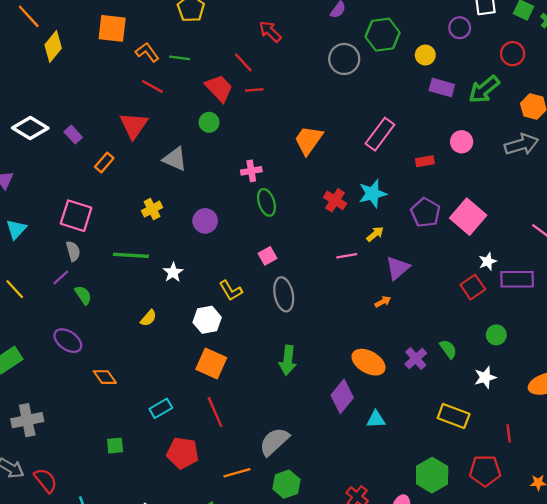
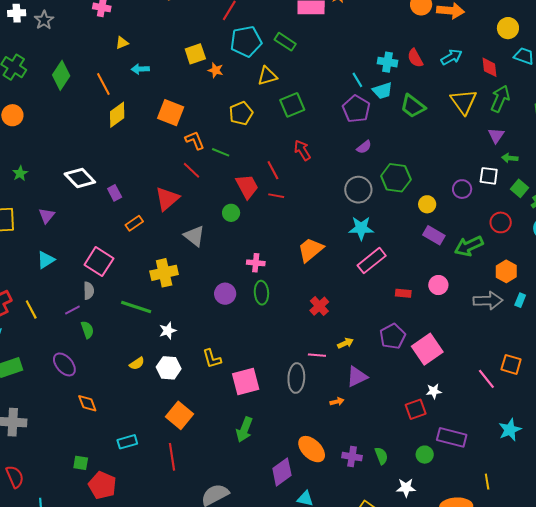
cyan star: (372, 194) -> (361, 228), moved
yellow cross: (152, 209) -> (164, 273), size x1.5
purple circle: (205, 221) -> (225, 294), moved
pink square: (267, 256) -> (246, 381), moved, size x1.8
purple rectangle: (517, 279) -> (452, 437), moved
gray ellipse: (284, 294) -> (296, 378), moved
white hexagon: (207, 320) -> (169, 368), moved
purple cross: (416, 359) -> (352, 457), turned 36
red pentagon: (183, 453) -> (102, 485), moved

